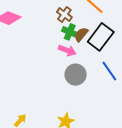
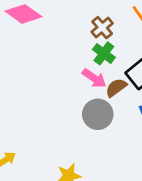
brown semicircle: (81, 34) -> (116, 88), moved

